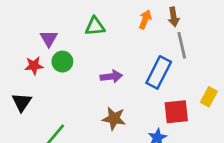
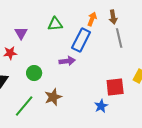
green circle: (62, 62) -> (34, 73), moved
blue rectangle: (159, 72) -> (81, 40), moved
brown star: (114, 119) -> (53, 97), moved, turned -30

